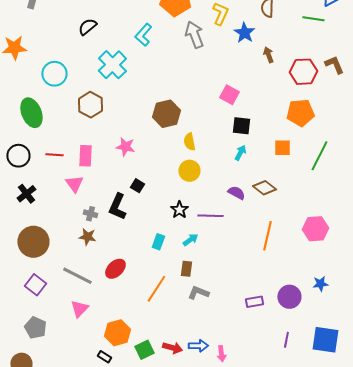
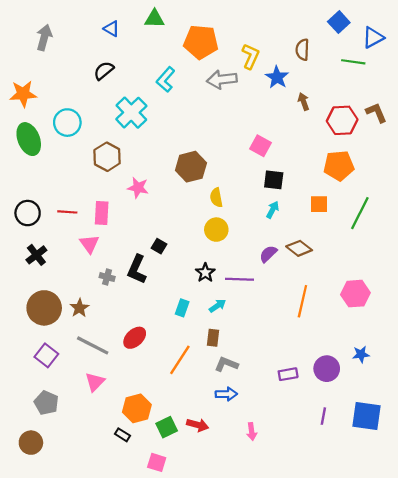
gray arrow: (194, 35) -> (222, 79), turned -76
green ellipse: (31, 113) -> (29, 139), moved
pink star: (125, 147) -> (138, 188), moved
purple semicircle: (236, 193) -> (268, 254), turned -72
brown star: (87, 237) -> (79, 308), moved, turned 30
blue arrow: (198, 346) -> (226, 394), moved

